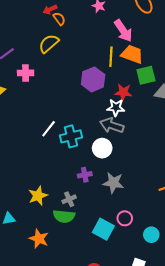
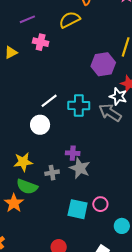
cyan cross: (71, 136) -> (79, 106), moved
white circle: (102, 148) -> (40, 125), moved
gray star: (113, 183) -> (80, 168), moved
green semicircle: (64, 216) -> (27, 187), moved
cyan square: (103, 229) -> (78, 209), turned -30

